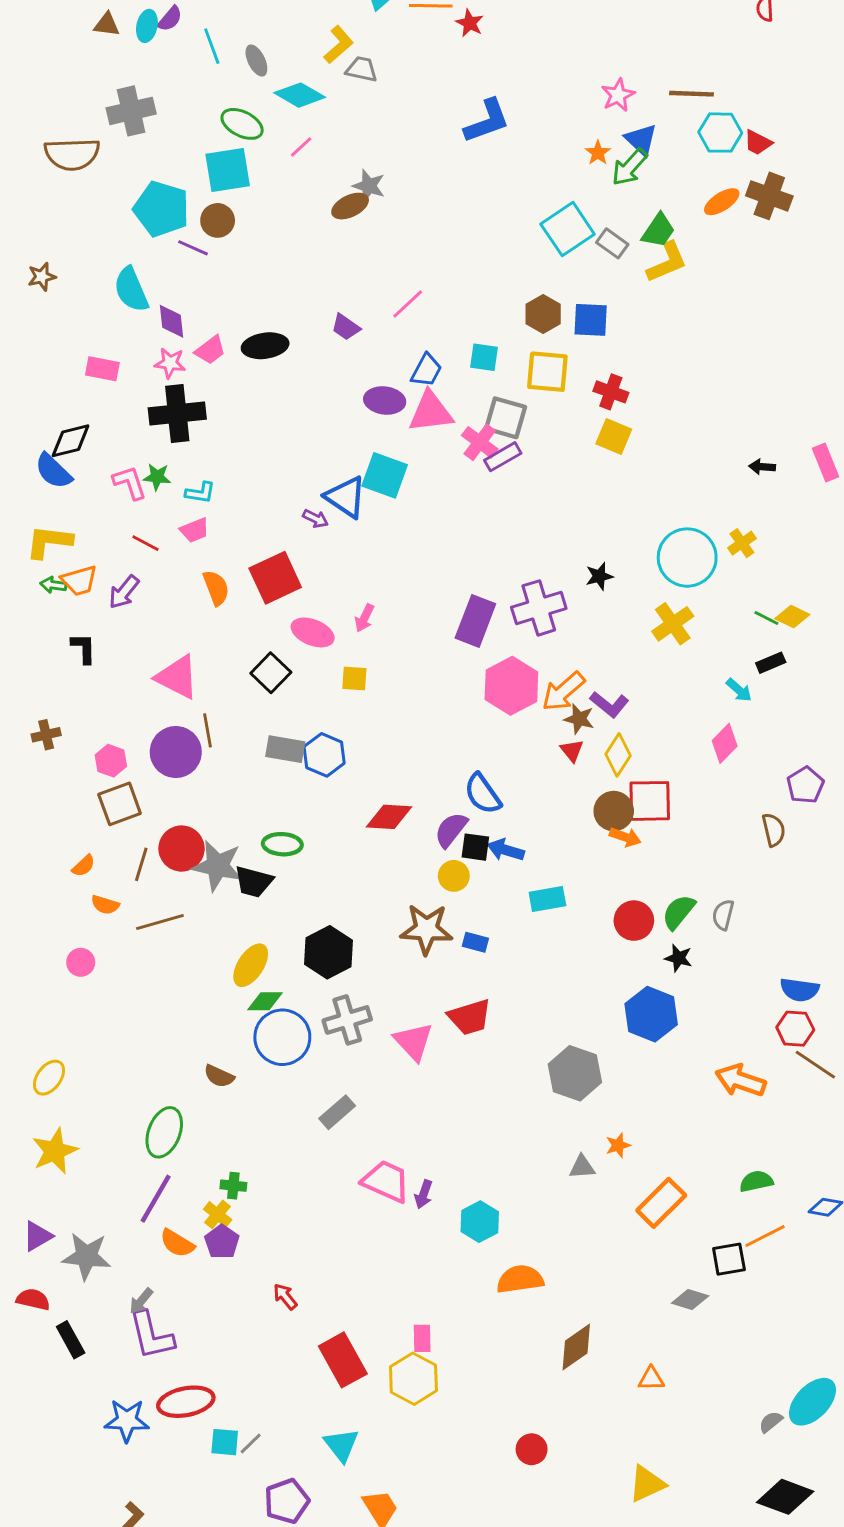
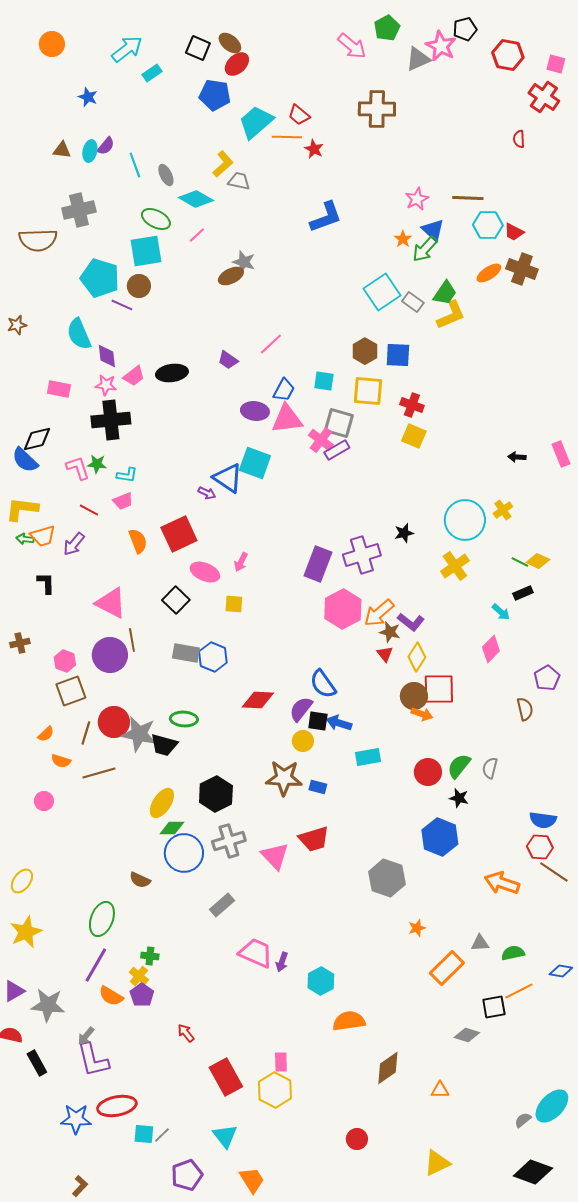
gray triangle: (582, 1167) -> (480, 943), moved

